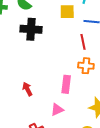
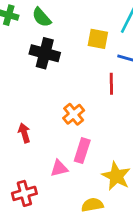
orange cross: (86, 66) -> (74, 114), moved, turned 35
pink rectangle: (66, 84) -> (82, 151), moved

